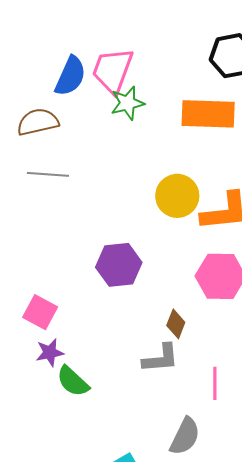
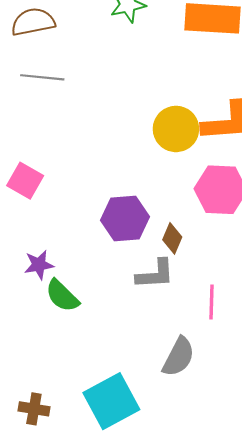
yellow circle: (177, 196) -> (176, 129), moved
purple hexagon: (119, 265) -> (125, 219), moved
pink square: (40, 312) -> (25, 181), moved

